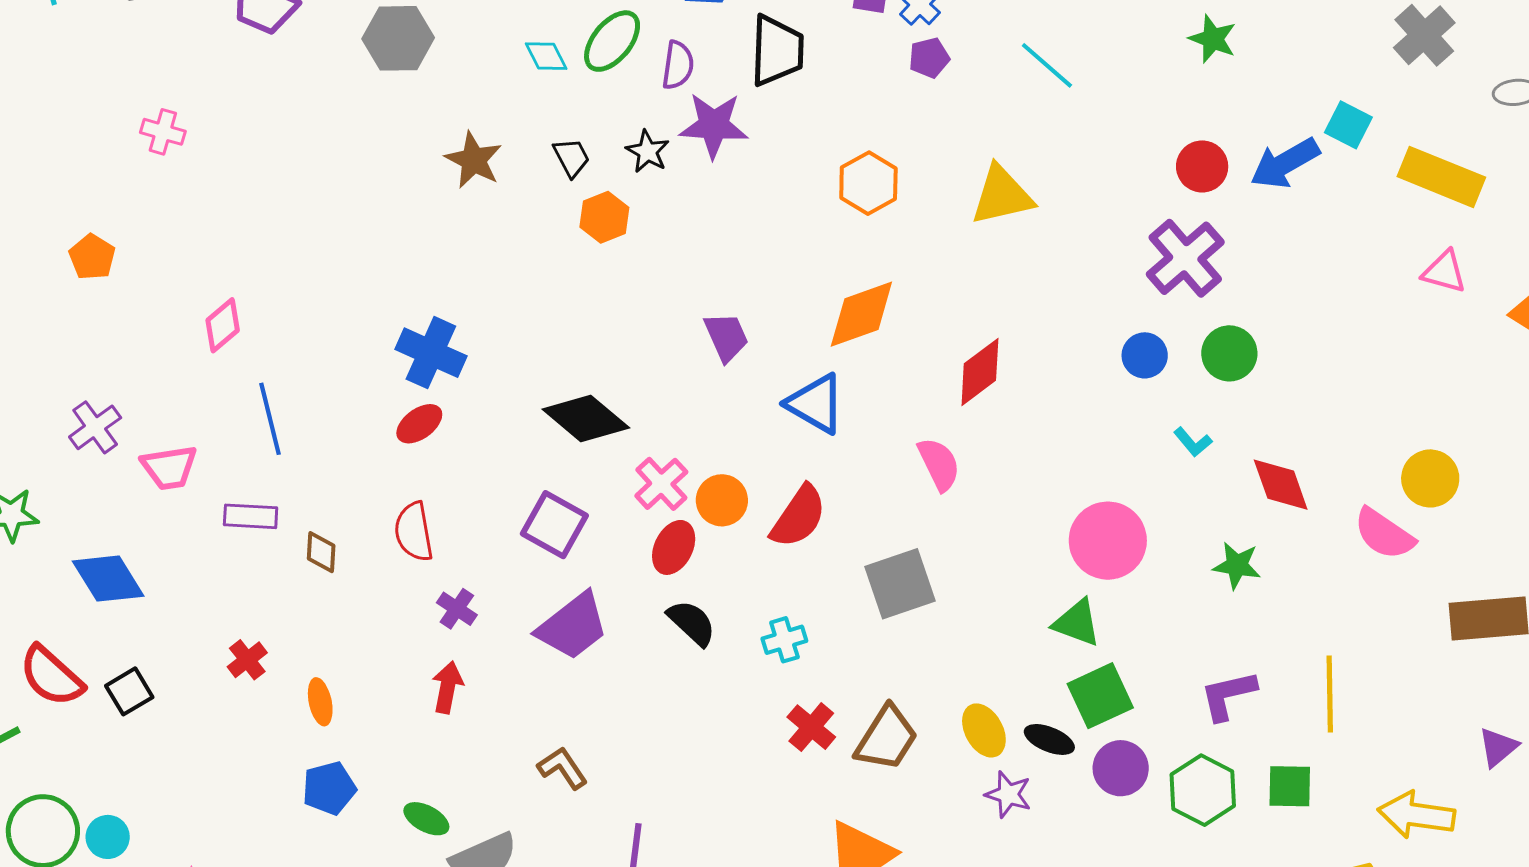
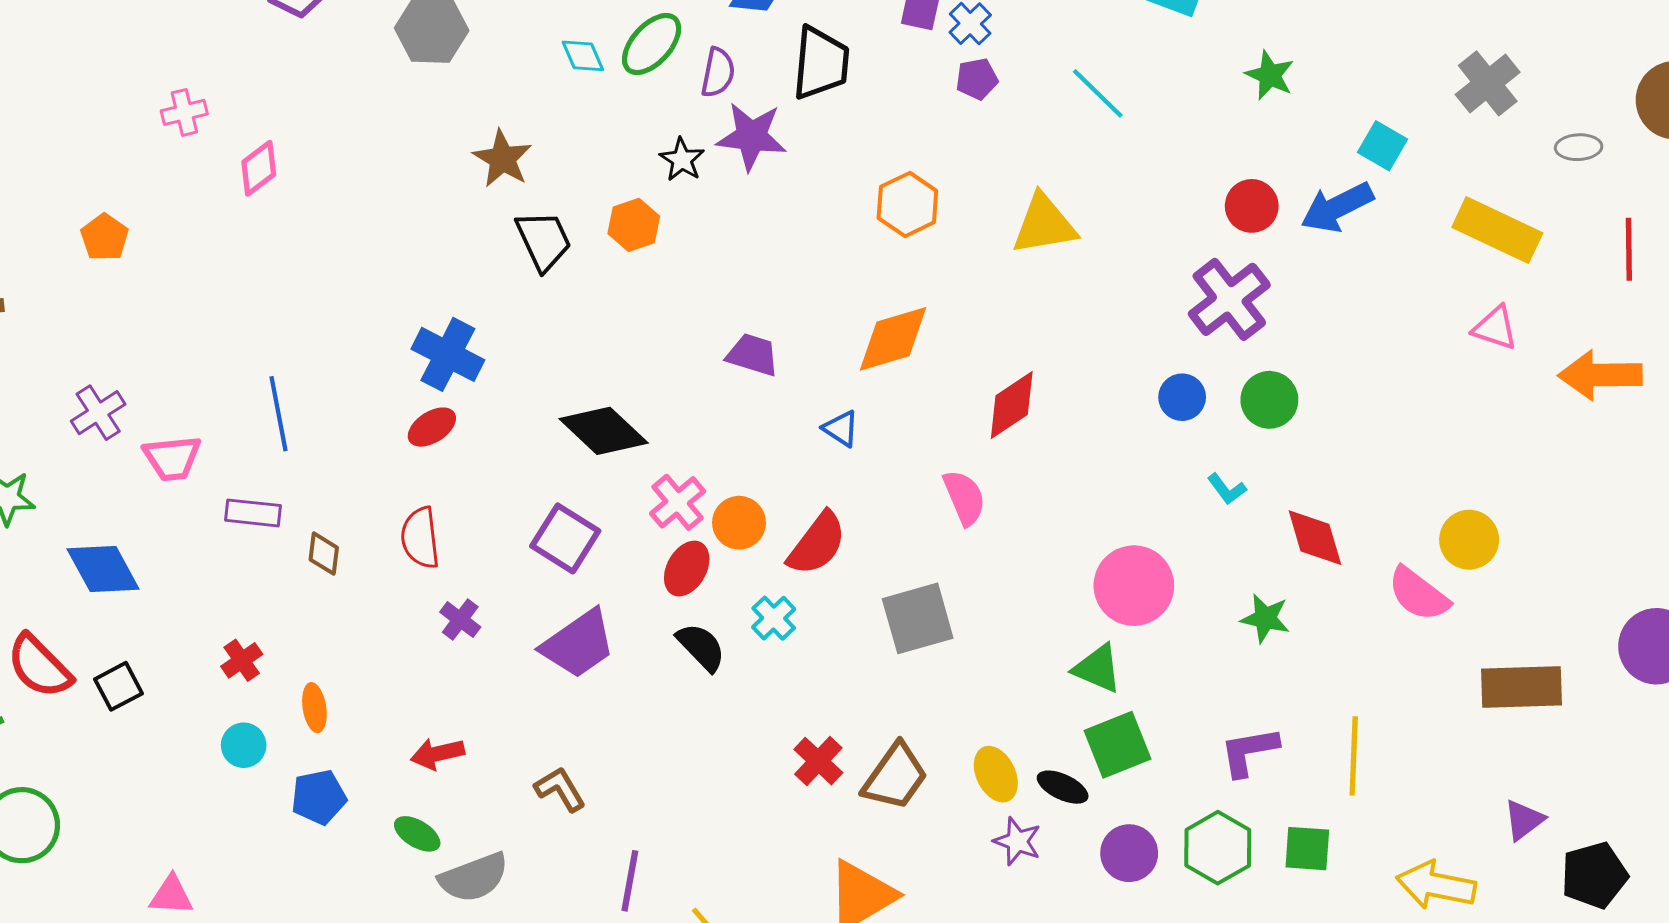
cyan square: (1348, 125) -> (1383, 146), moved
pink cross: (163, 132) -> (184, 112), turned -33
black trapezoid: (571, 157) -> (544, 241), moved, size x1.5
pink diamond: (223, 325) -> (259, 168), moved
purple trapezoid: (726, 337) -> (753, 355), turned -52
blue triangle: (816, 404) -> (841, 429), size x0.6
cyan cross: (784, 640) -> (774, 618), moved, turned -30
red arrow: (447, 687) -> (437, 754), moved, turned -117
purple circle: (1121, 768) -> (1129, 853), moved
cyan circle: (108, 837) -> (244, 745), moved

